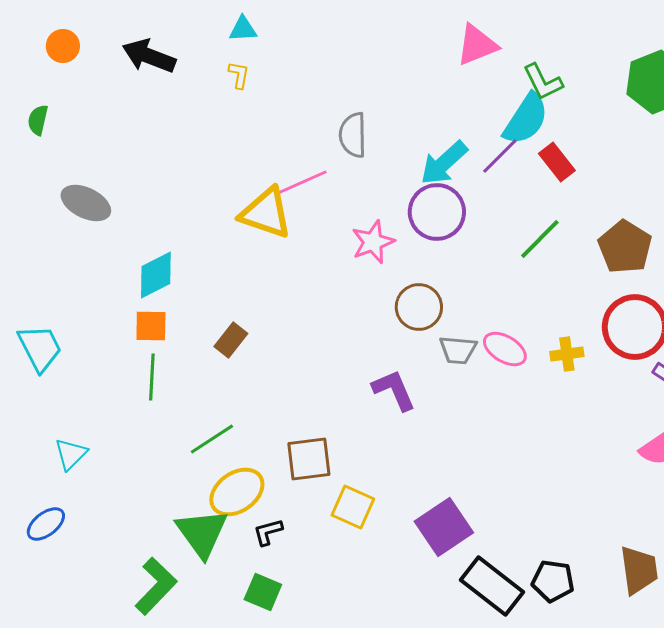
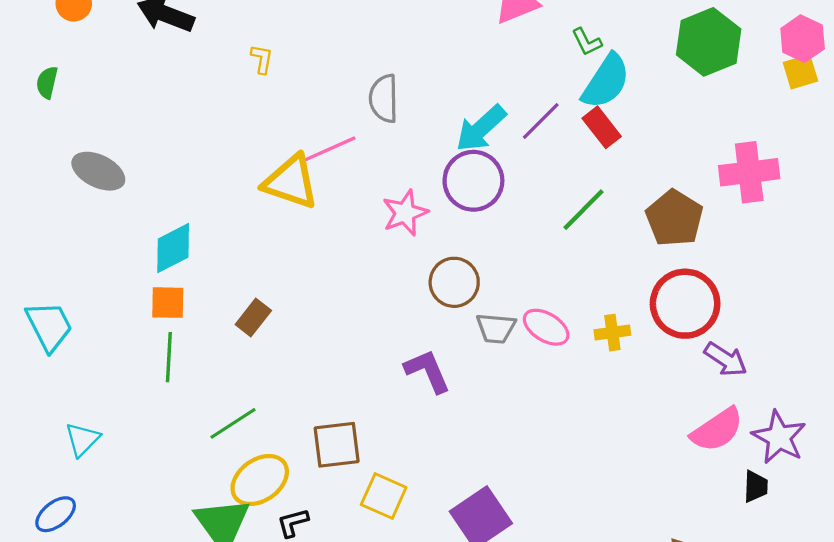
yellow L-shape: (239, 75) -> (262, 59), moved
green L-shape: (543, 82) -> (587, 42), size x0.7
cyan semicircle: (526, 119) -> (606, 81), moved

